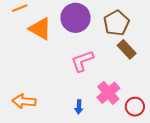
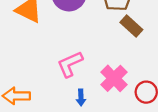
pink L-shape: (82, 61) -> (70, 64), moved

